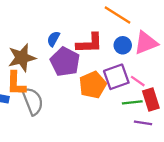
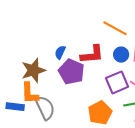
orange pentagon: (93, 85) -> (100, 113), moved

